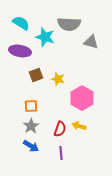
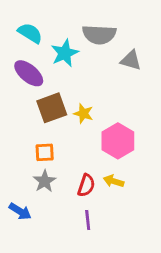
cyan star: (45, 37) -> (65, 53), turned 30
purple ellipse: (20, 51) -> (29, 73), turned 30
brown square: (36, 75) -> (52, 108), size x1.5
blue arrow: (31, 146) -> (20, 211), moved

